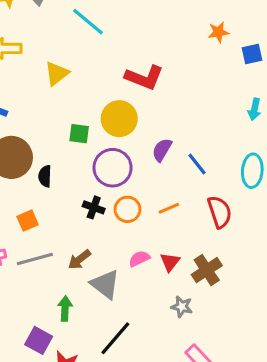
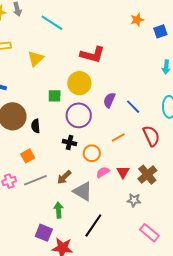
orange circle: (127, 209) -> (92, 153), moved

